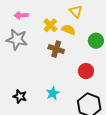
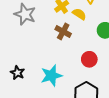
cyan star: (53, 93) -> (51, 76), size x1.5

